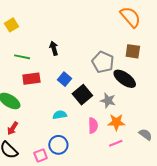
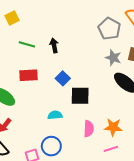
green line: (22, 57) -> (27, 44), moved
gray pentagon: (103, 62) -> (109, 29), moved
black square: (82, 95) -> (80, 96), turned 36
gray star: (108, 101) -> (113, 58), moved

